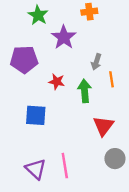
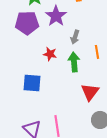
purple pentagon: (24, 59) -> (27, 23), moved
gray arrow: (96, 62) -> (75, 37), moved

